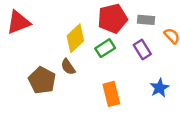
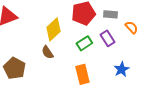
green rectangle: (105, 48) -> (84, 43), moved
brown pentagon: (42, 80) -> (14, 68), moved

